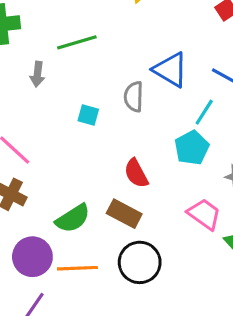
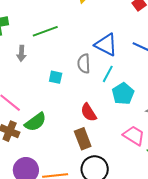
cyan line: (204, 112) -> (108, 74), moved
brown rectangle: (124, 214) -> (83, 139), turned 45
green semicircle: (73, 218) -> (35, 122), moved

